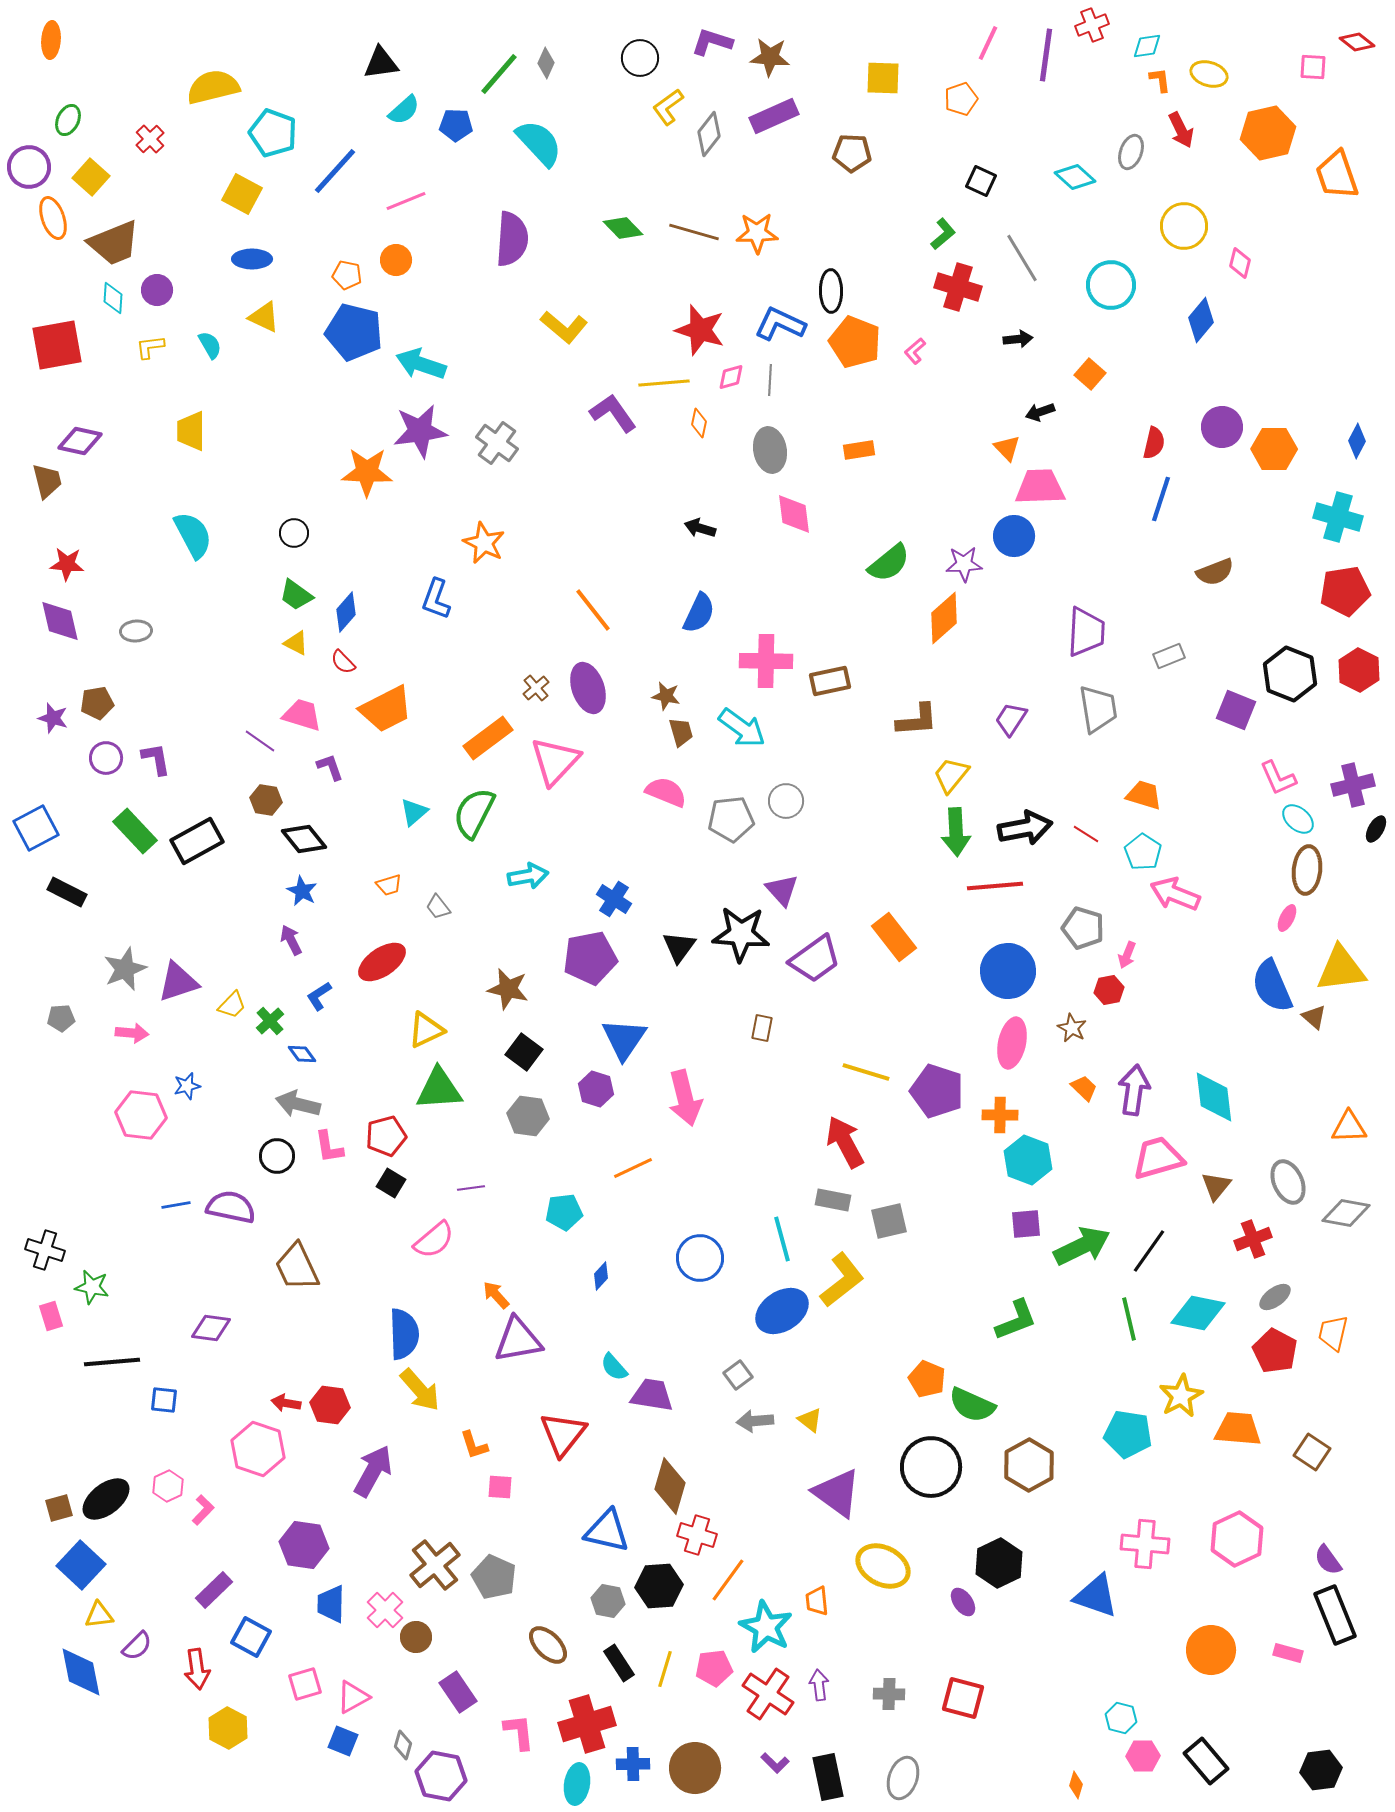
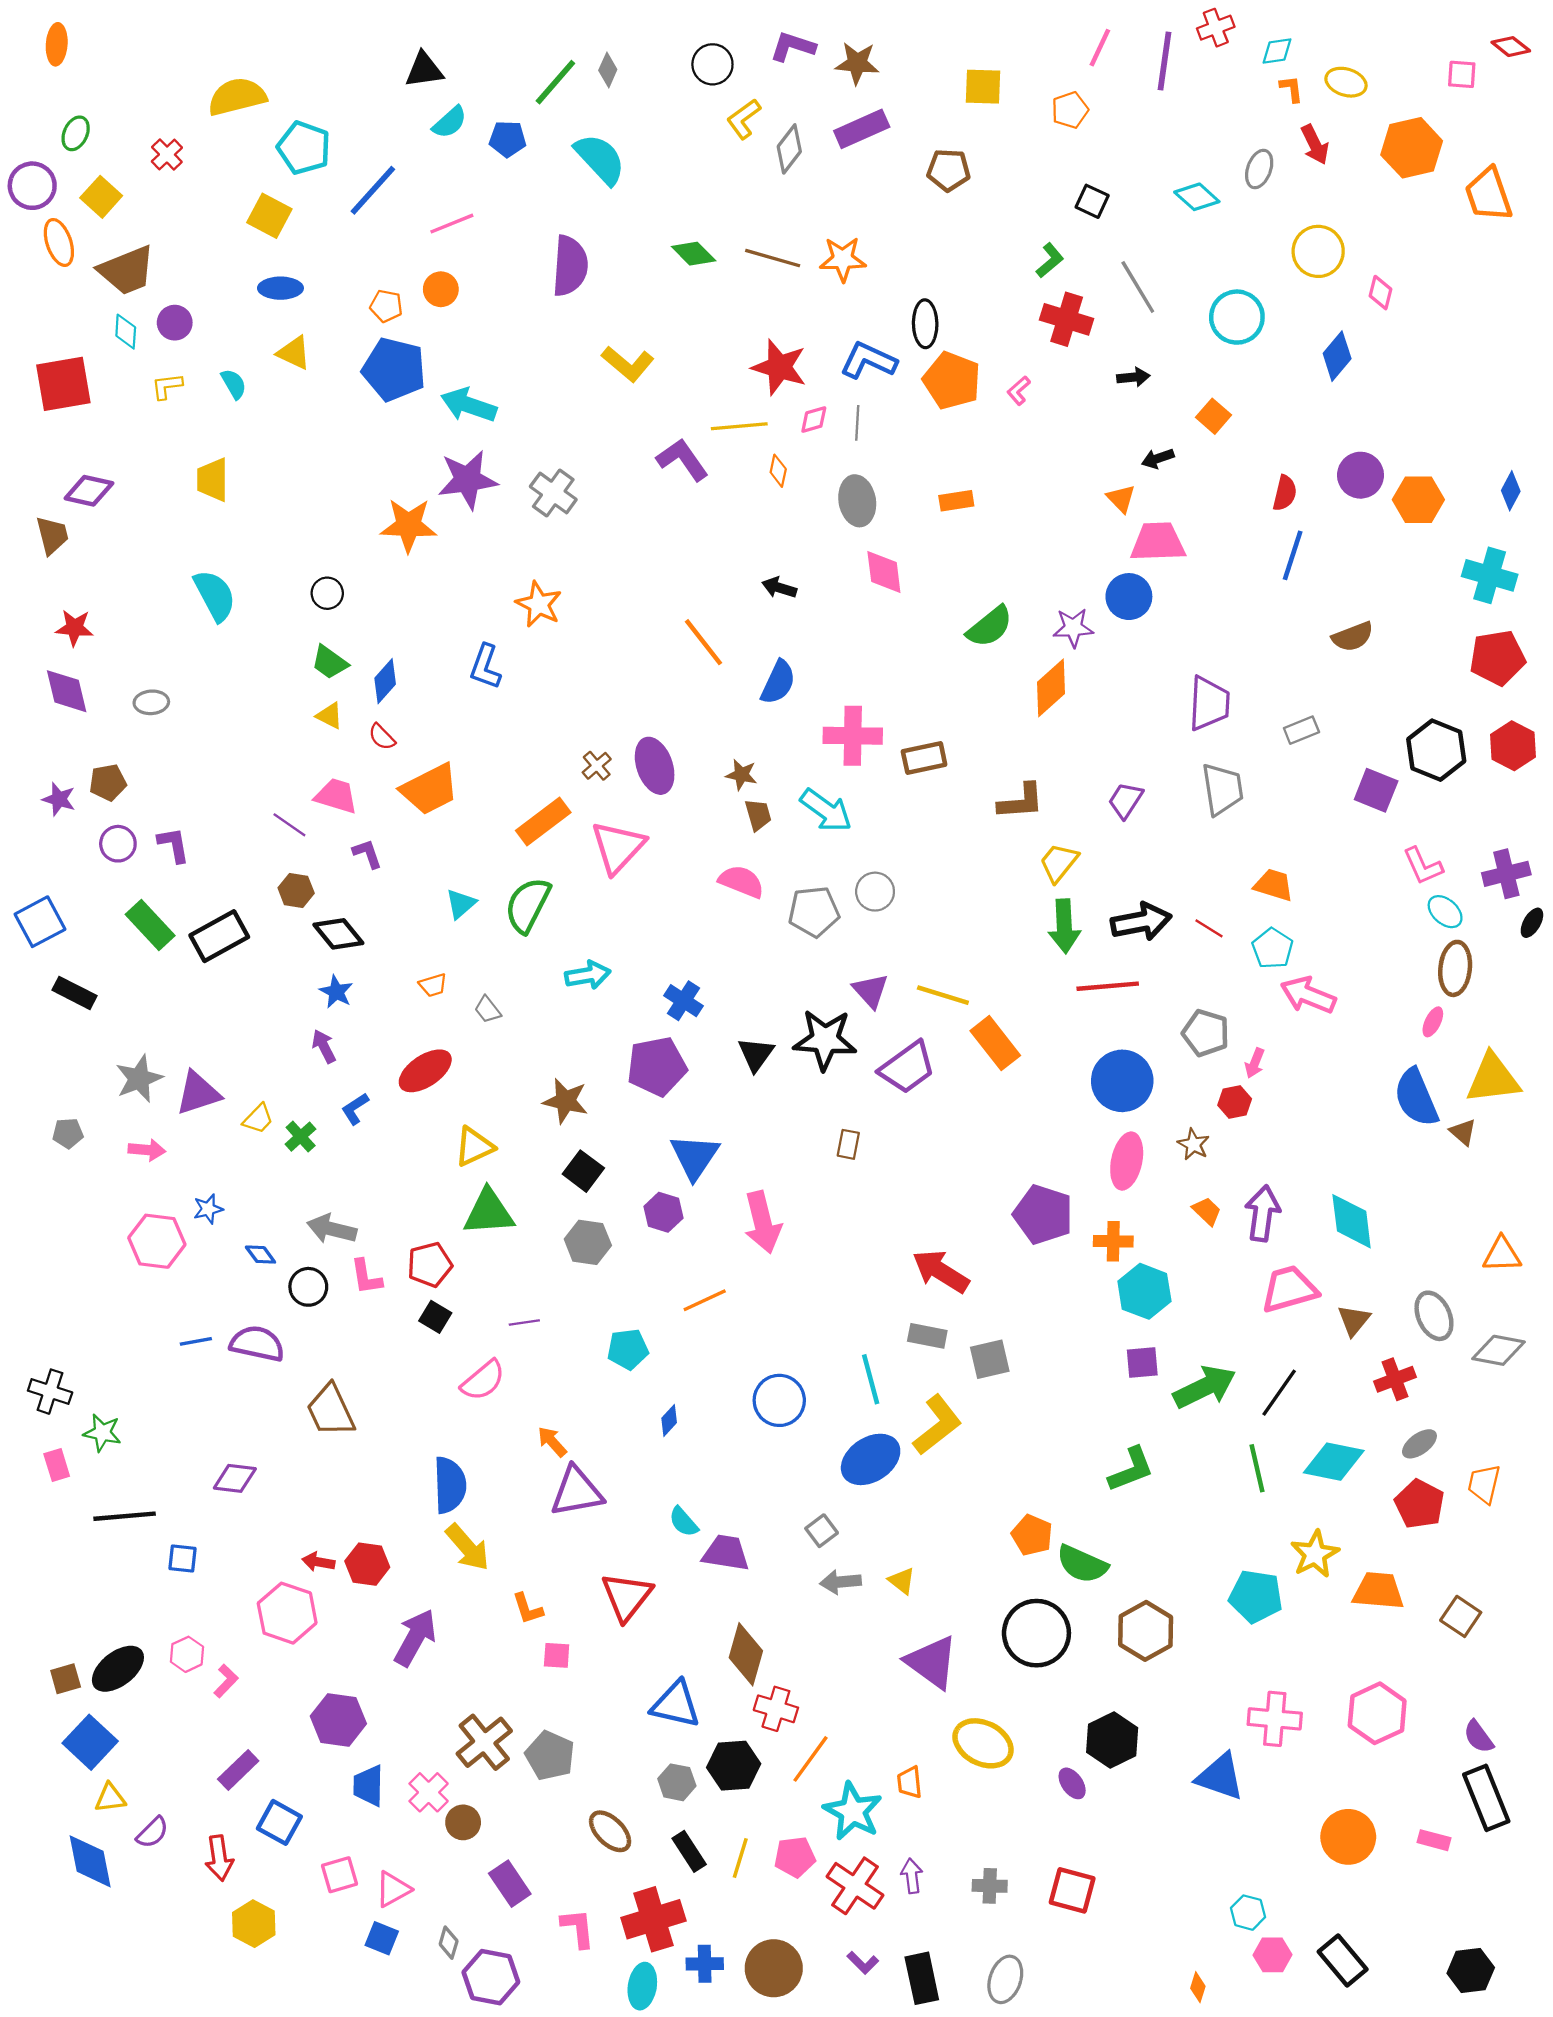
orange line: (593, 610) -> (704, 642), moved
blue diamond: (302, 1054) -> (260, 1255), moved
yellow line: (866, 1072) -> (943, 995), moved
red arrow: (845, 1142) -> (941, 1271), turned -30

